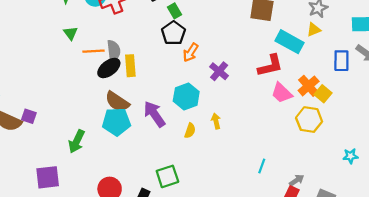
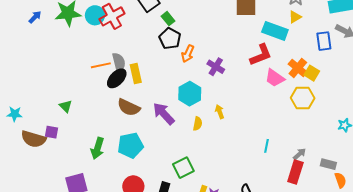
green triangle: (71, 33) -> (66, 106), moved
cyan pentagon: (116, 122) -> (130, 145), moved

